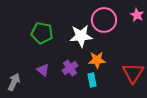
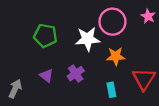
orange star: (97, 60) -> (116, 56), moved
cyan rectangle: (92, 80) -> (111, 90), moved

